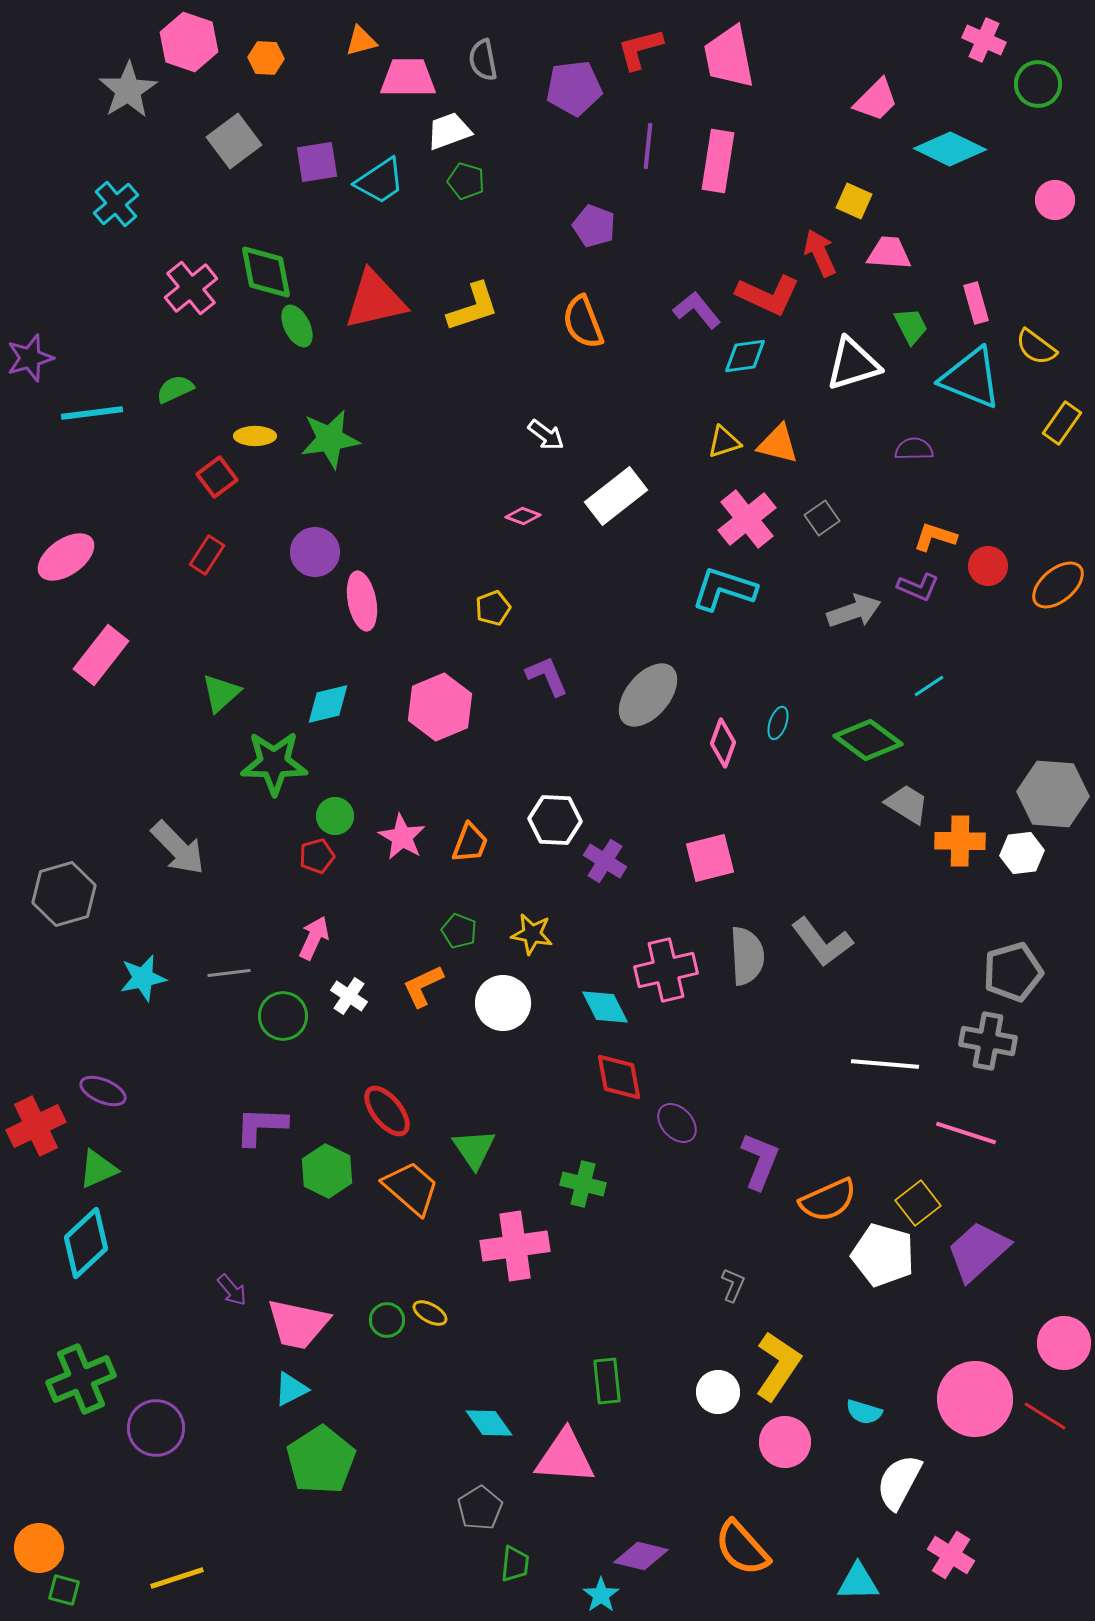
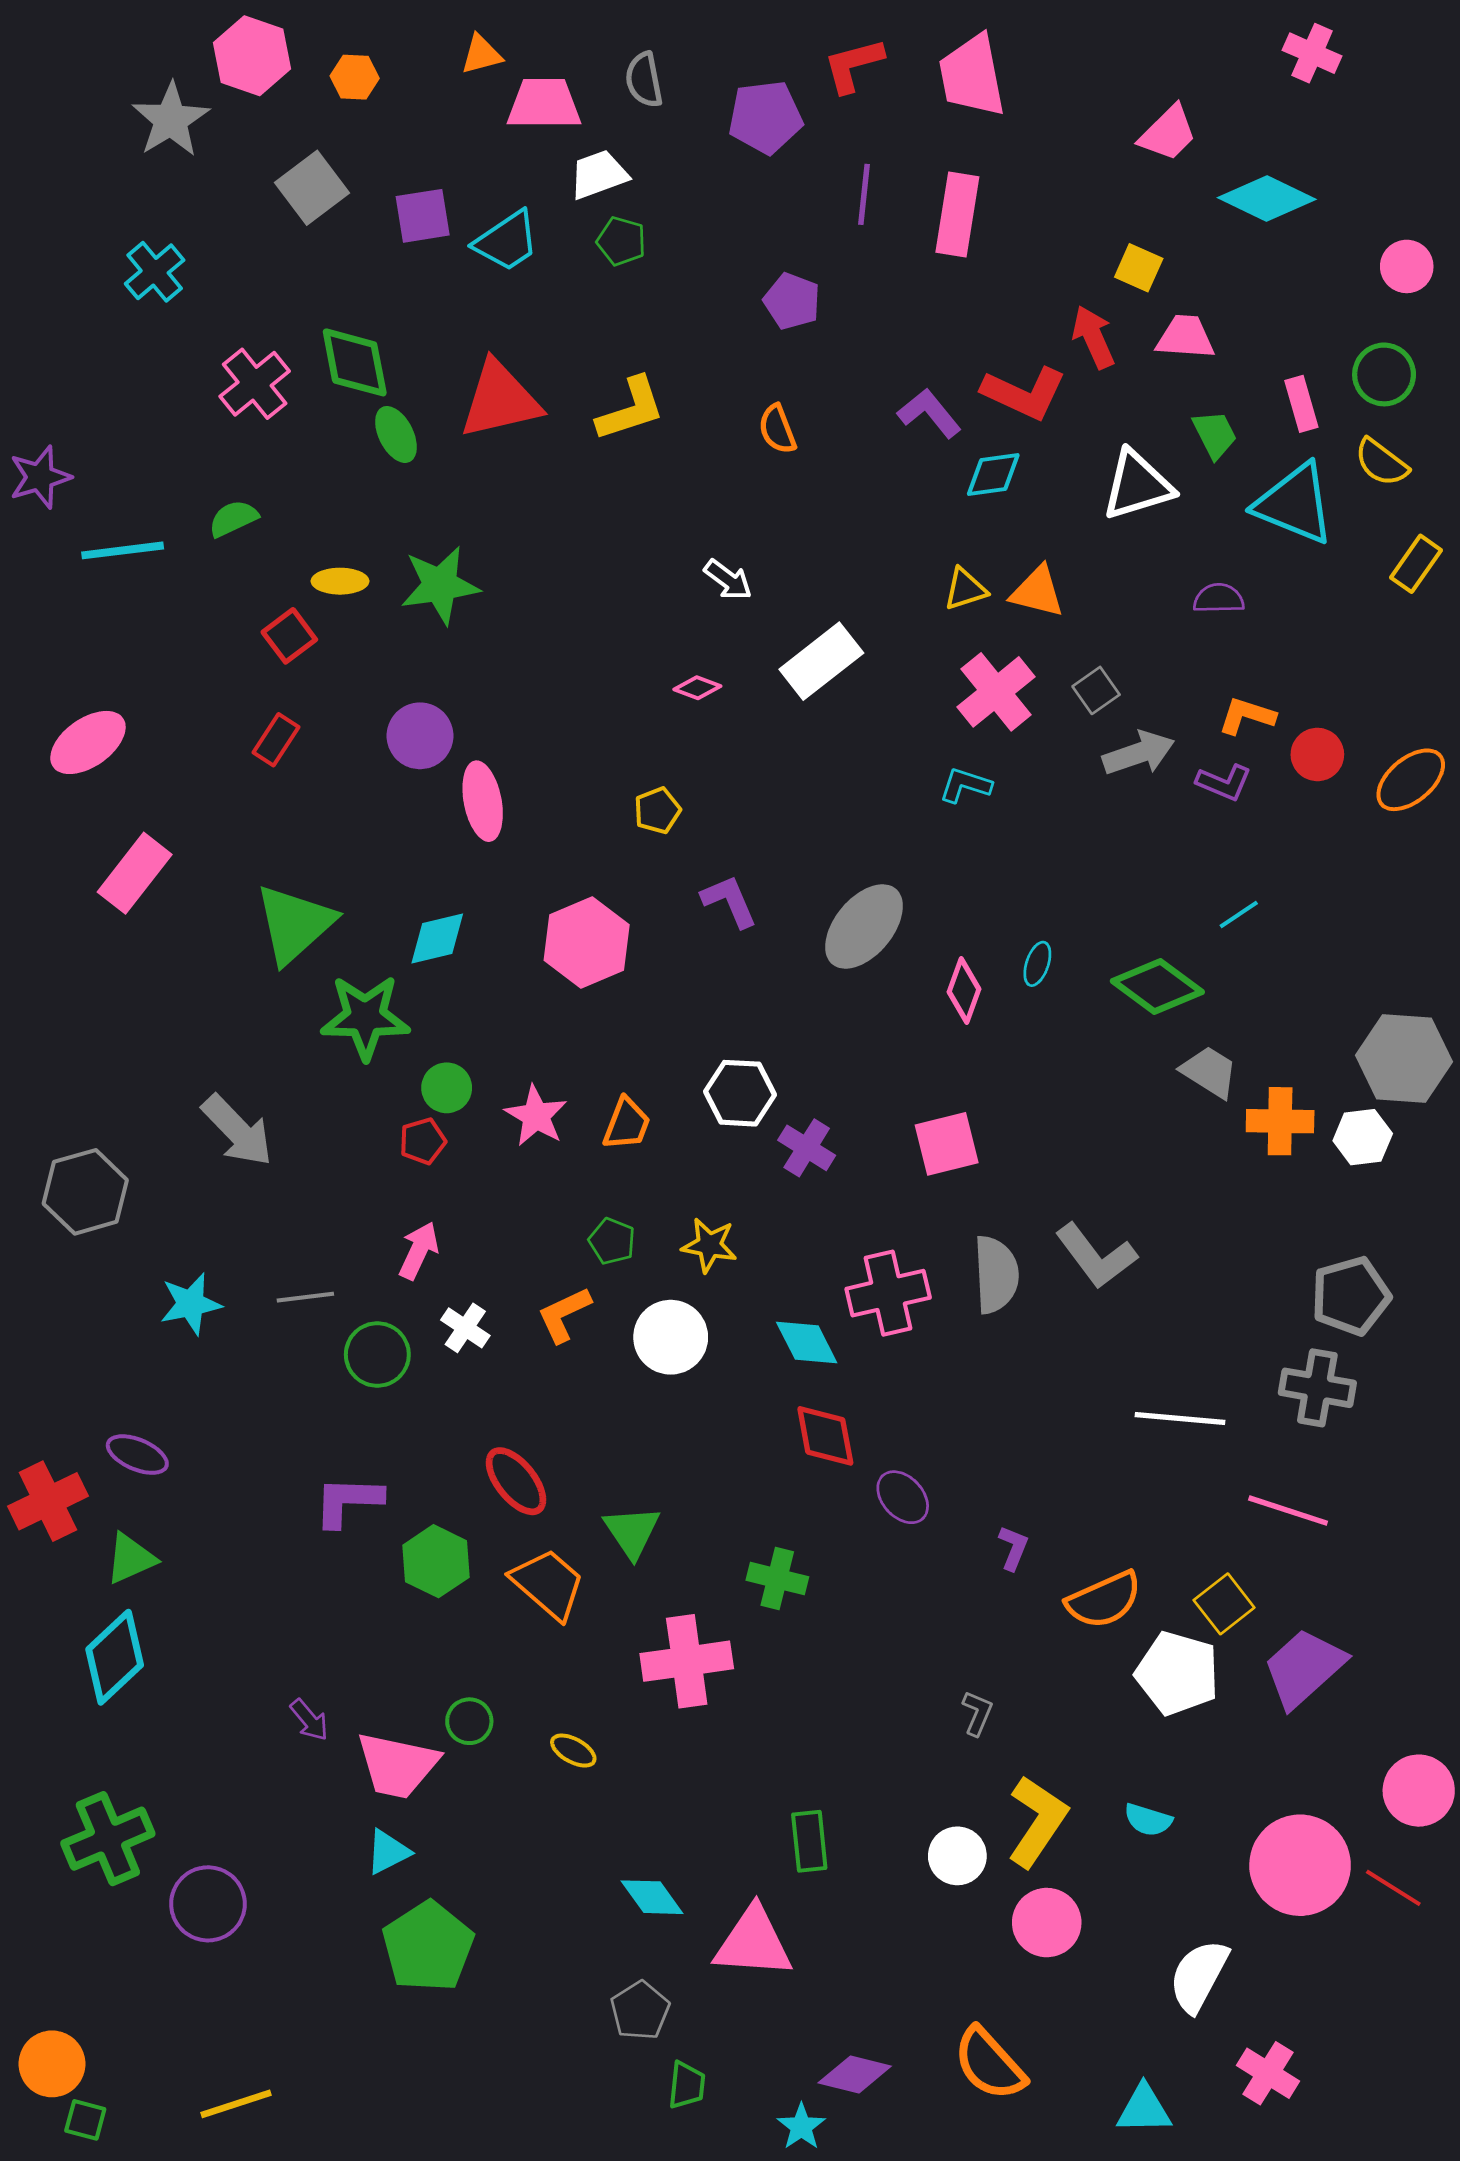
green circle: (1038, 84) -> (1384, 374), moved
orange semicircle: (583, 322) -> (777, 429), size x0.7
cyan L-shape: (724, 589) -> (965, 785), size x0.6
gray arrow: (854, 611) -> (1139, 753), moved
green triangle: (221, 693) -> (295, 924), size x1.6
purple L-shape: (760, 1161) -> (1013, 1548), size x0.6
green circle: (387, 1320) -> (469, 1721), moved
cyan semicircle: (864, 1412) -> (1148, 1820), moved

